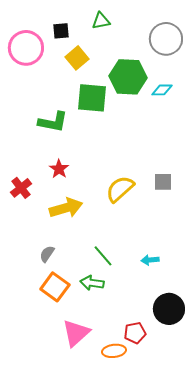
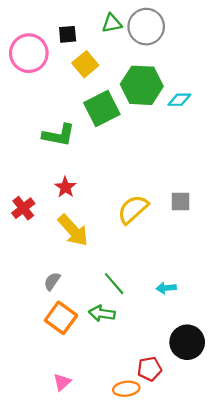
gray circle: (166, 39) -> (146, 27), moved
green square: (92, 98) -> (102, 109), turned -32
yellow arrow: (66, 208) -> (73, 230), turned 64
pink triangle: (76, 333) -> (62, 382), moved, size x0.6

